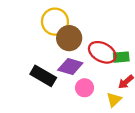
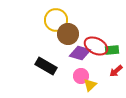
purple diamond: (70, 66) -> (80, 53), moved
yellow triangle: (114, 100) -> (90, 85), moved

